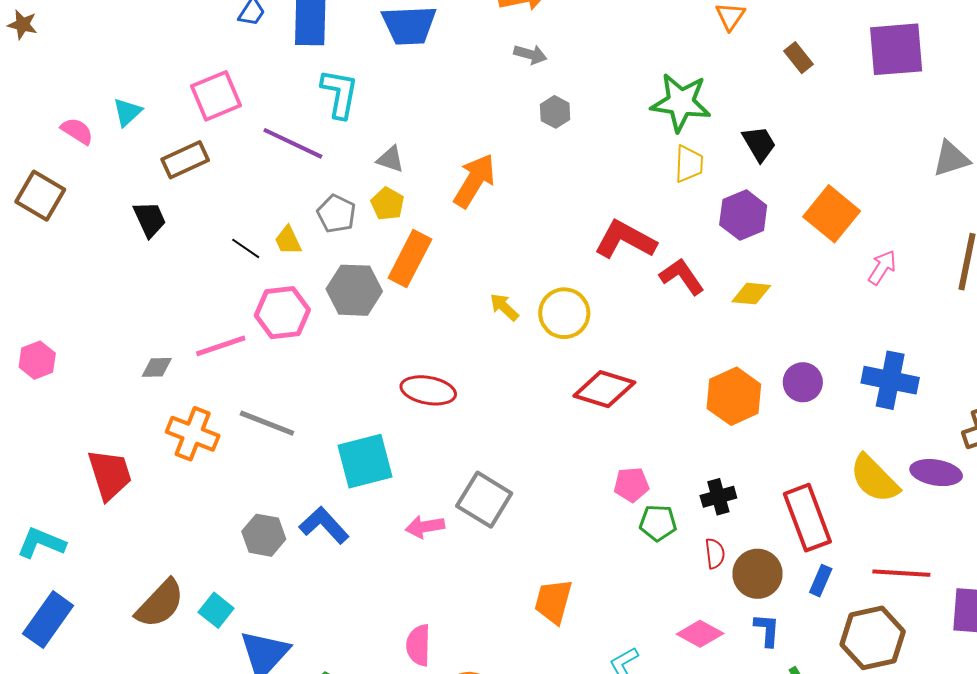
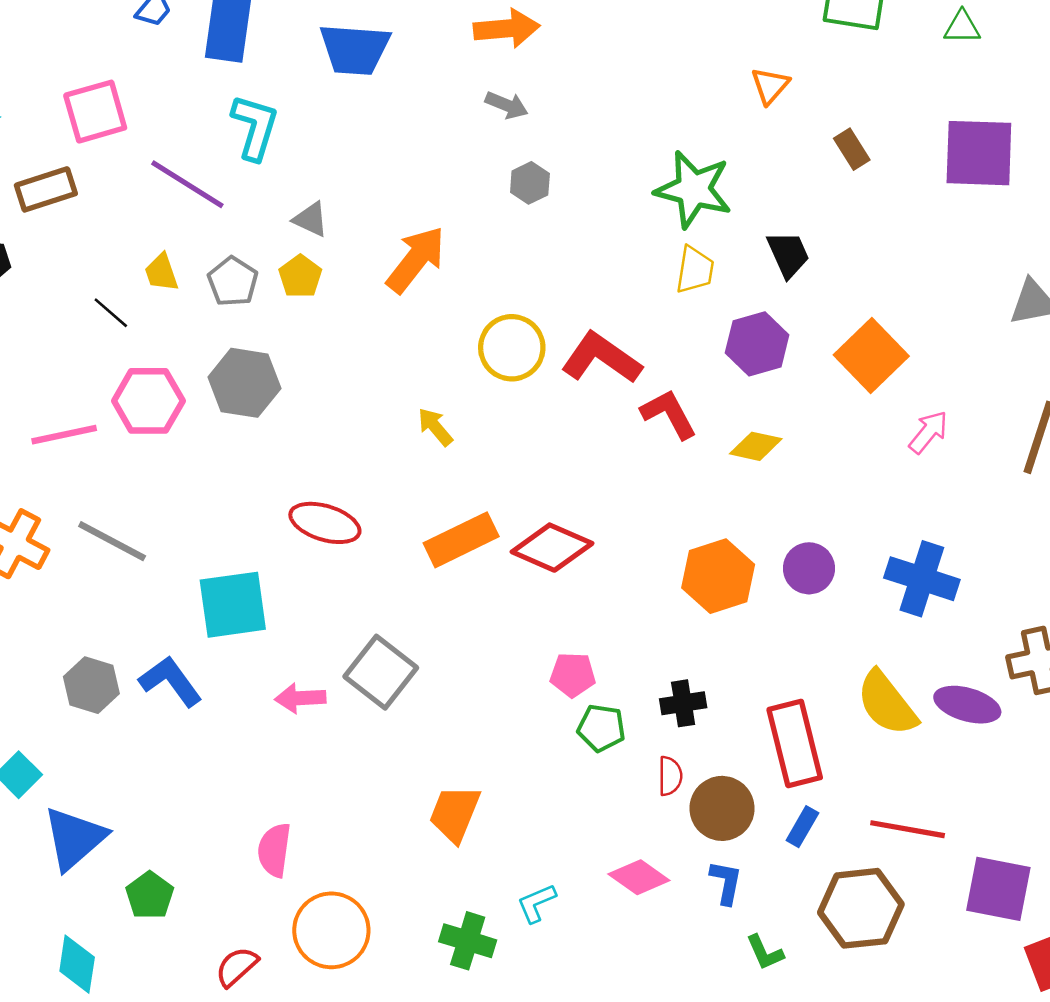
yellow trapezoid: (288, 240) -> (161, 272), moved
orange rectangle: (410, 259) -> (461, 540), moved, turned 30
yellow circle: (564, 313) -> (512, 348), moved

